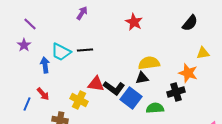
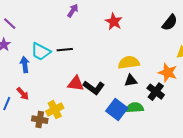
purple arrow: (82, 13) -> (73, 11), moved
black triangle: (142, 78) -> (131, 81), moved
black cross: (176, 92) -> (156, 92), turned -36
blue square: (131, 98) -> (117, 110), moved
yellow cross: (79, 100) -> (55, 110), moved, turned 36

